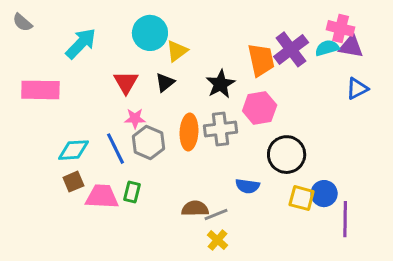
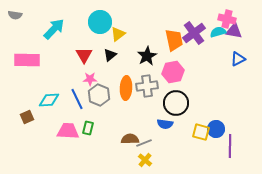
gray semicircle: (22, 22) -> (15, 15), turned -32
black circle: (287, 155) -> (176, 103), moved
brown square: (73, 182) -> (27, 117), moved

